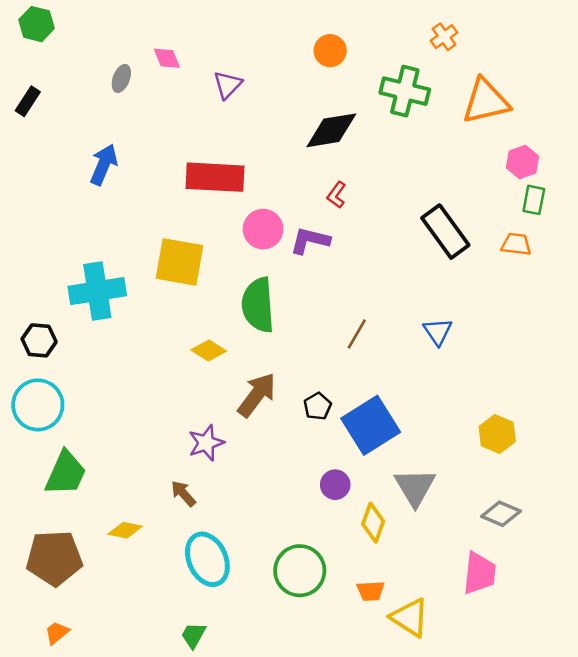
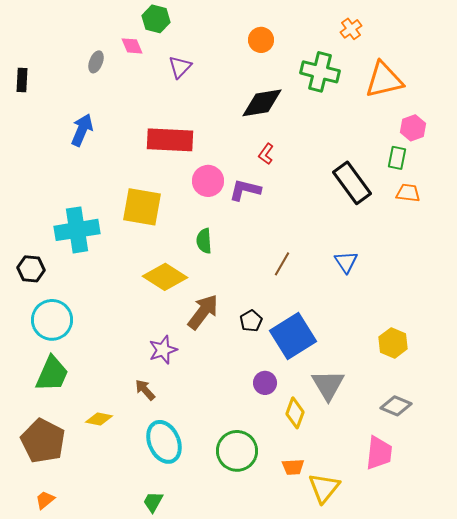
green hexagon: (37, 24) -> (156, 19), moved
black rectangle: (28, 101) -> (22, 80), turned -30
green rectangle: (534, 200) -> (397, 158), moved
green semicircle: (258, 305) -> (204, 241), size x0.6
yellow diamond: (209, 351) -> (165, 277), size x1.6
cyan circle: (38, 405) -> (52, 320), moved
brown pentagon: (54, 558) -> (43, 441), turned 30
yellow triangle: (410, 618) -> (324, 488), turned 36

